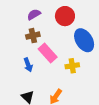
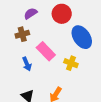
brown cross: (33, 36) -> (22, 34), moved
yellow cross: (72, 66) -> (71, 63), turned 32

